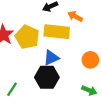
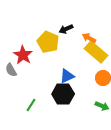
yellow rectangle: (57, 32) -> (96, 52), moved, turned 35
yellow pentagon: (27, 37) -> (48, 42), moved

